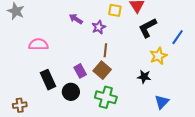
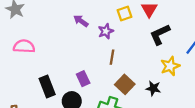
yellow square: (115, 10) -> (125, 14), turned -32
pink semicircle: (38, 44) -> (24, 46), moved
brown square: (102, 70) -> (125, 84), moved

